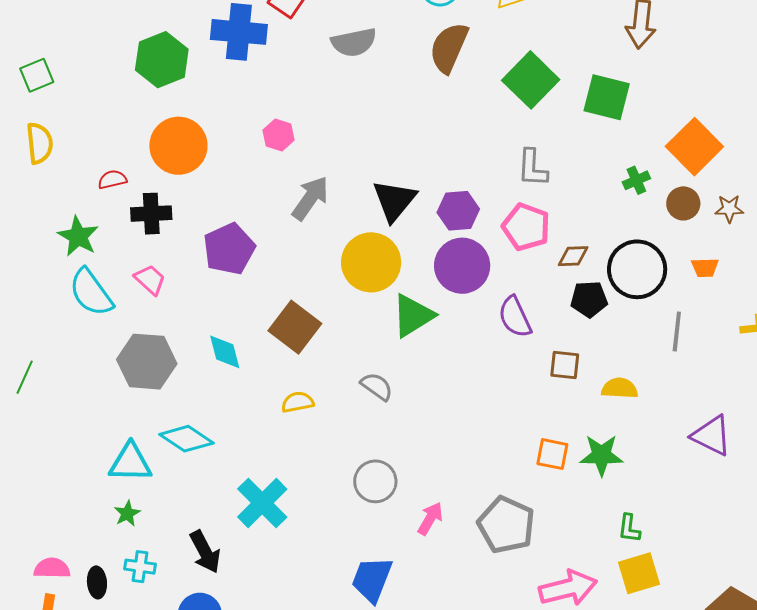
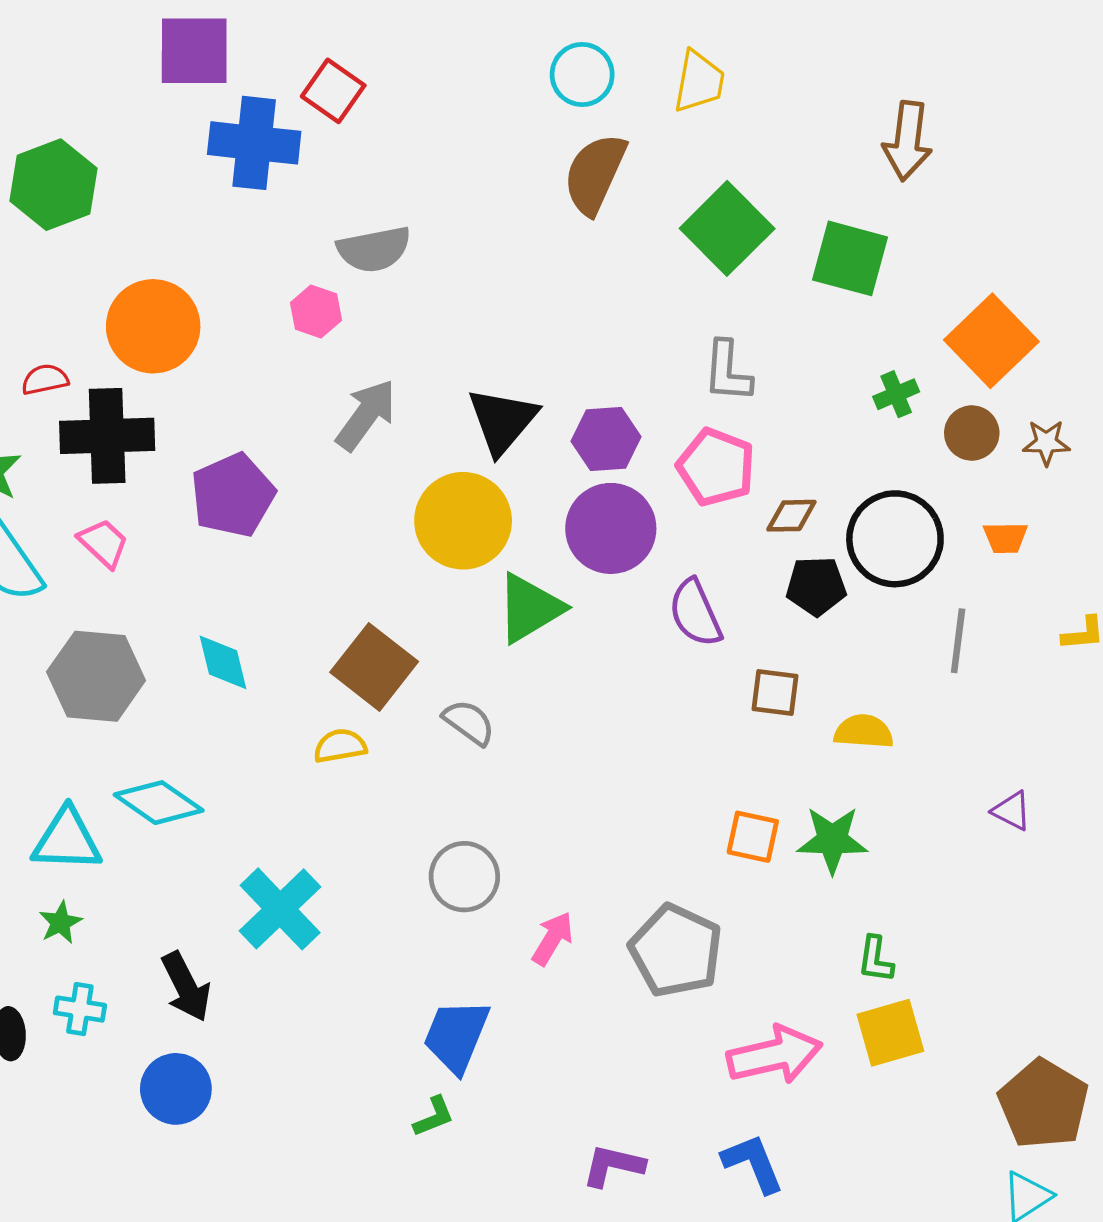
gray semicircle: (354, 42) -> (374, 249), moved
green hexagon: (162, 60) -> (53, 185), moved
black cross: (151, 214) -> (107, 436), size x1.4
brown square: (295, 327) -> (374, 667), moved
purple triangle: (711, 436) -> (1012, 811), size x0.6

